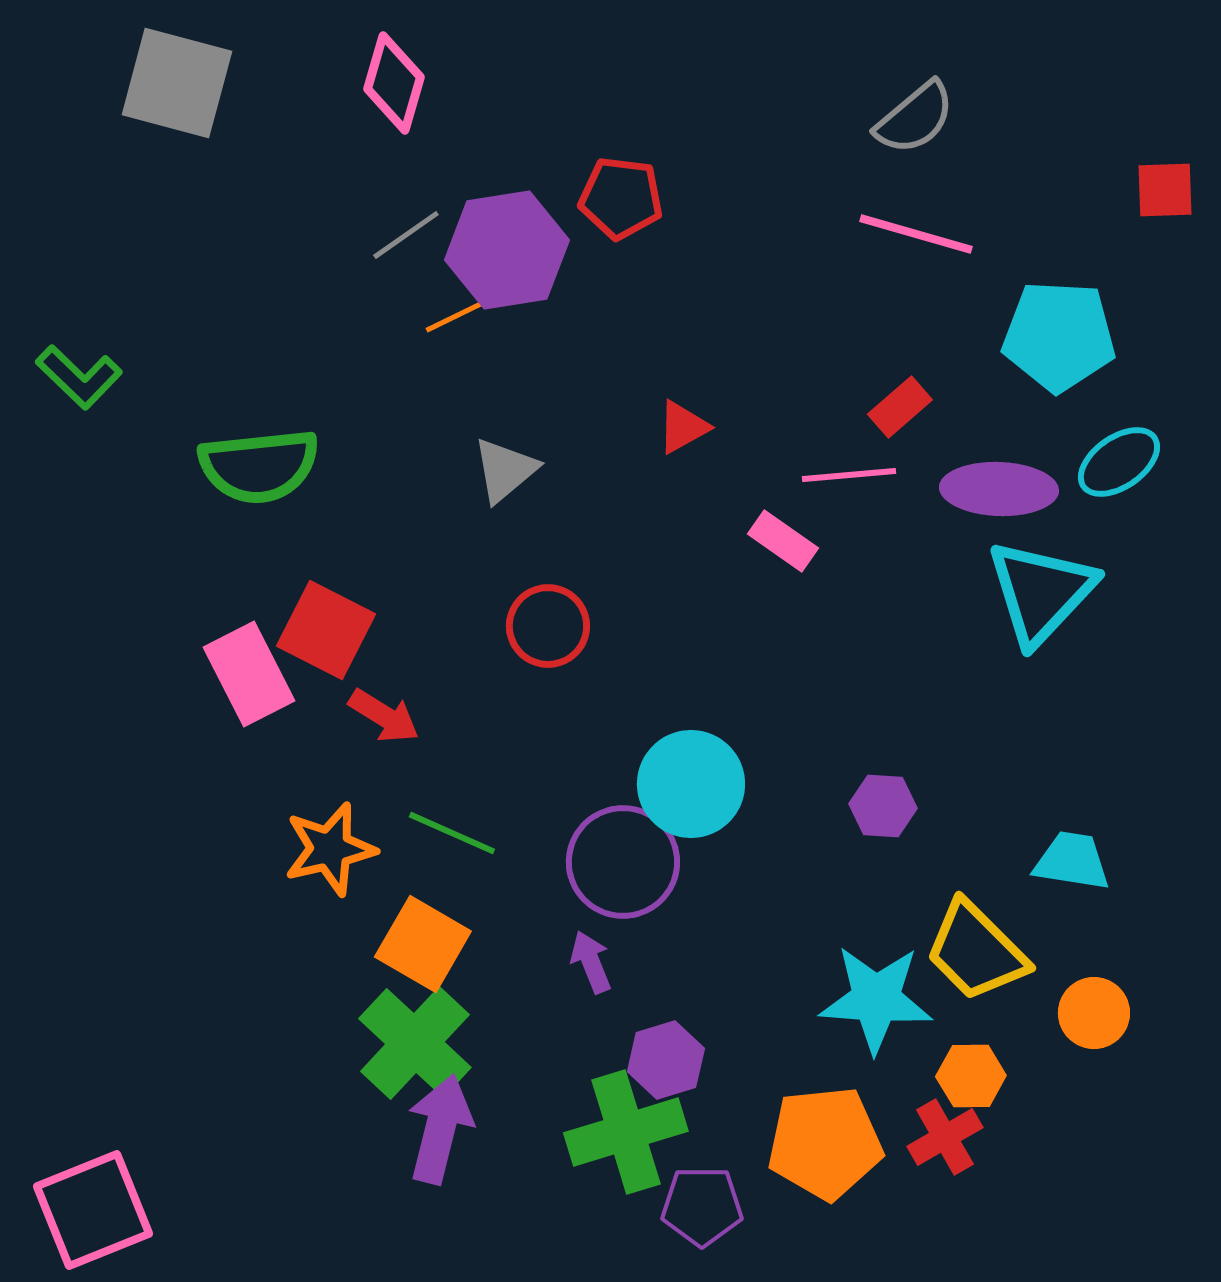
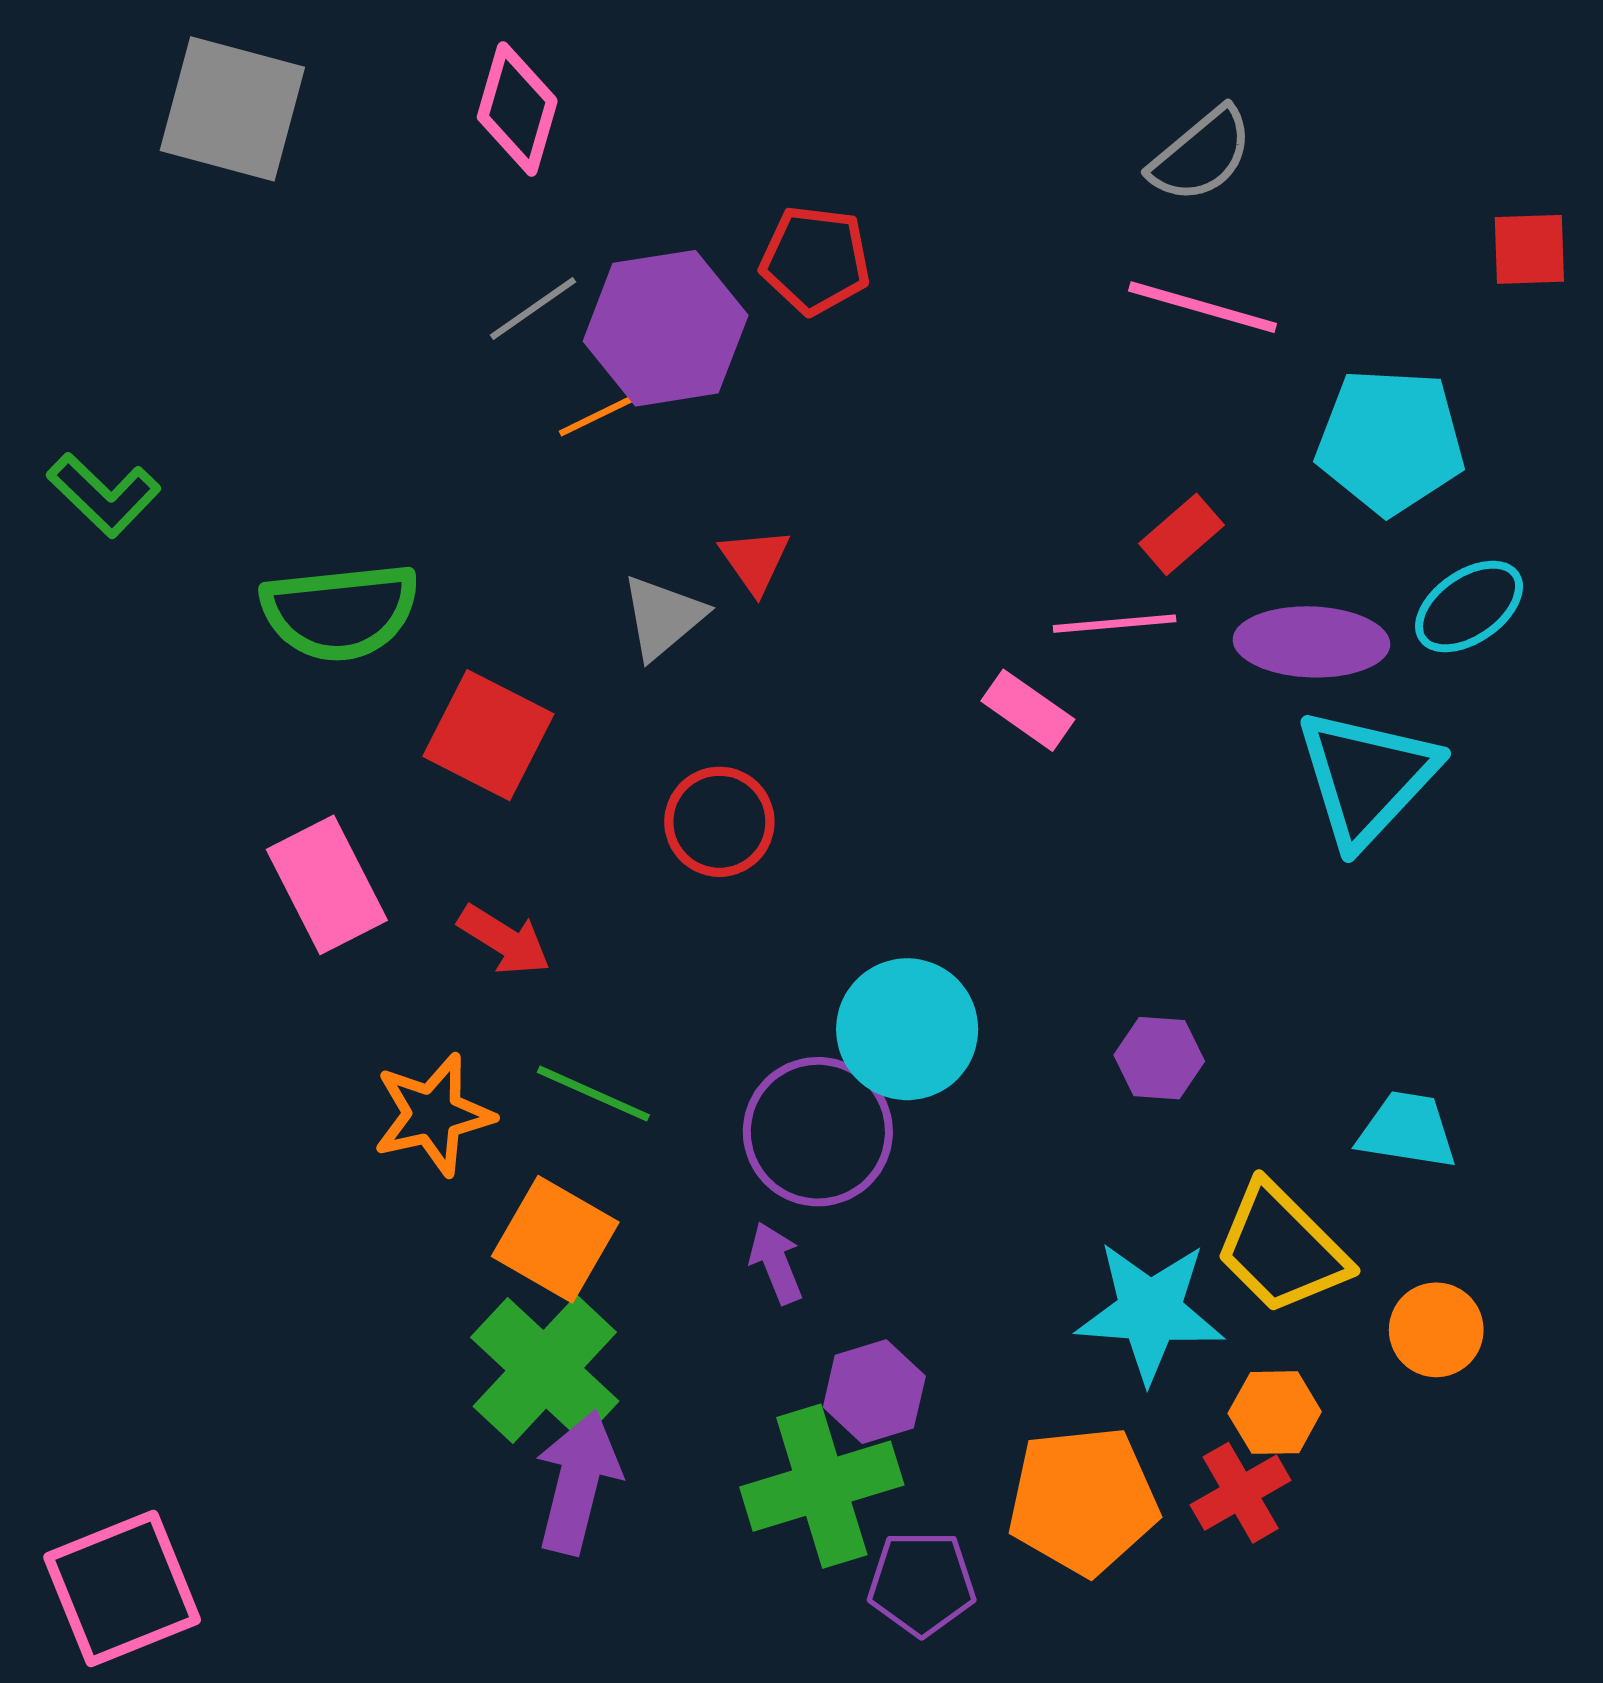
red triangle: (683, 427) -> (755, 561), moved, turned -36
red square: (326, 630) -> (488, 735), moved

